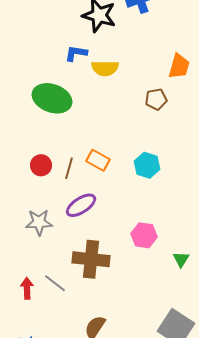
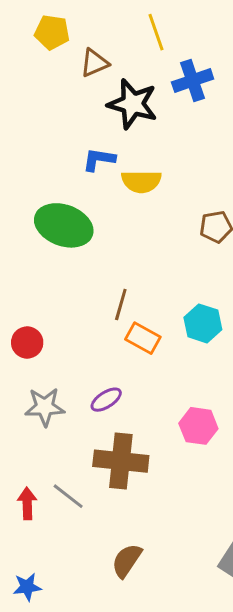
orange rectangle: (98, 160) -> (143, 338), moved
red circle: (41, 165) -> (27, 342), moved
brown line: (69, 168) -> (121, 304), moved
purple ellipse: (81, 205) -> (106, 400), moved, size x0.7

